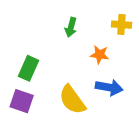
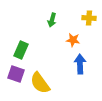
blue arrow: (109, 87) -> (80, 64), turned -102
yellow semicircle: (72, 100) -> (40, 83), moved

